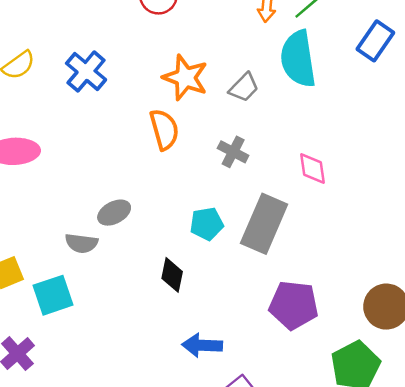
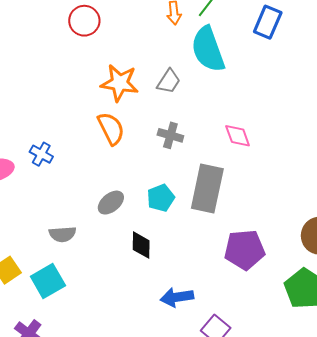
blue cross: (86, 71) -> (41, 154), moved, size x0.7
gray ellipse: (114, 213) -> (111, 203), moved

